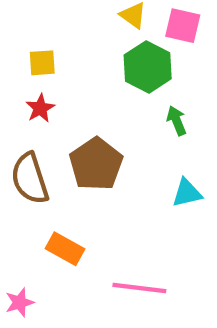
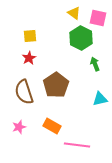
orange rectangle: (65, 249) -> (52, 126), moved
pink star: (20, 302) -> (19, 127), moved

